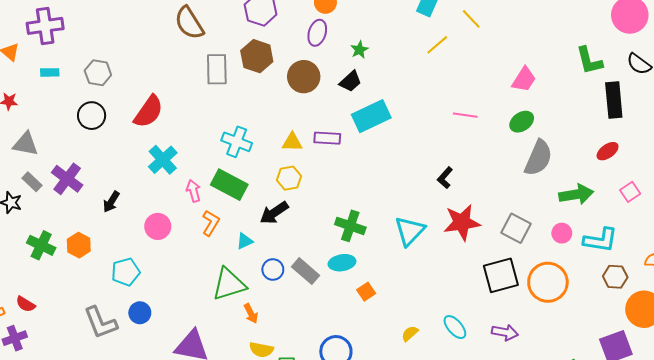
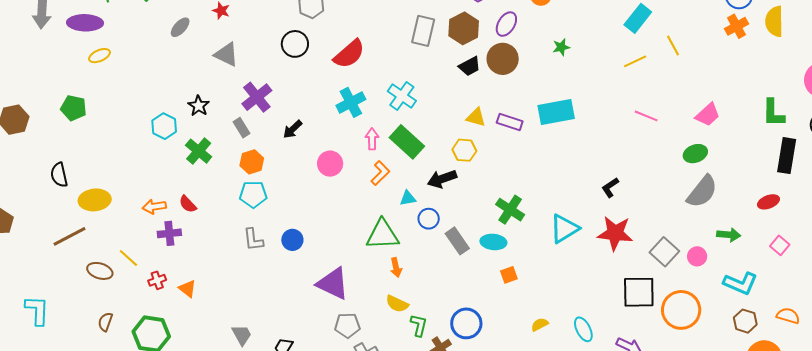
purple ellipse: (317, 33) -> (506, 24), moved
black trapezoid: (350, 81) -> (470, 66), moved
pink line: (465, 115) -> (646, 116), moved
cyan cross: (237, 142) -> (402, 96), moved
gray rectangle: (32, 182) -> (241, 128), moved
pink square: (630, 192) -> (780, 245), turned -30
green arrow: (576, 194) -> (729, 235), size x0.7
pink circle: (562, 233) -> (697, 256), moved
green cross: (41, 245) -> (199, 151), moved
blue circle: (273, 270) -> (429, 219), moved
cyan pentagon: (126, 272) -> (253, 194), moved
gray L-shape: (100, 323) -> (253, 240), size x0.7

